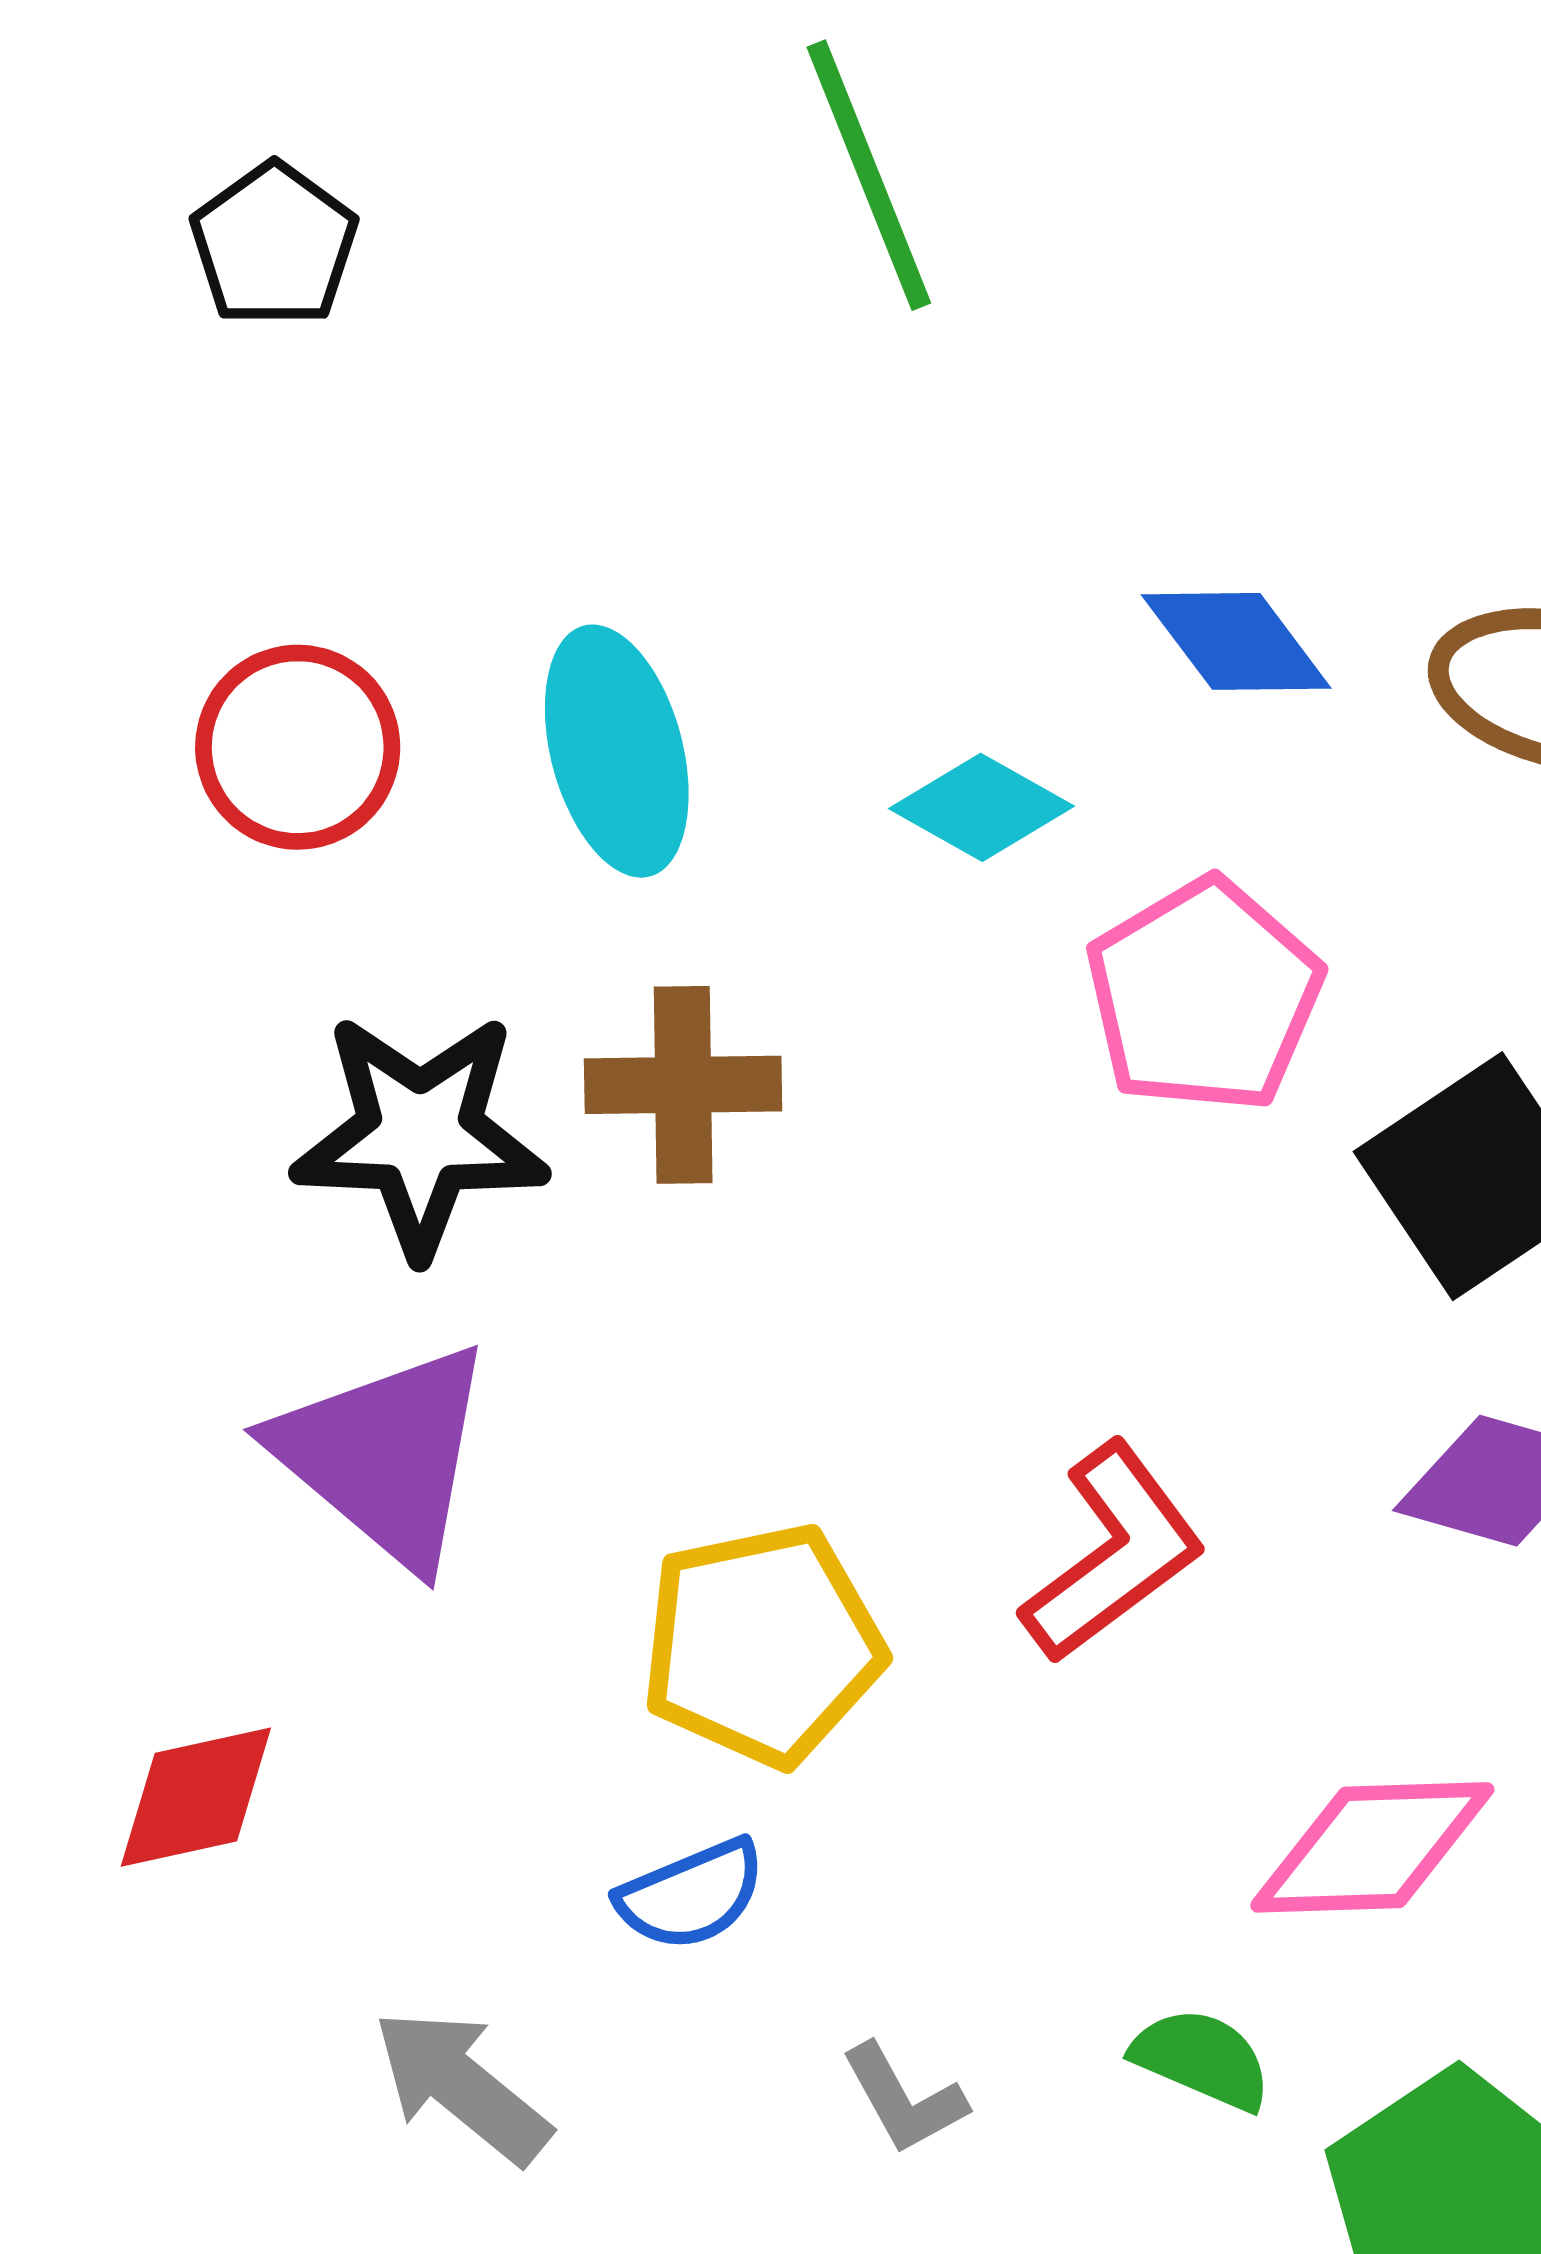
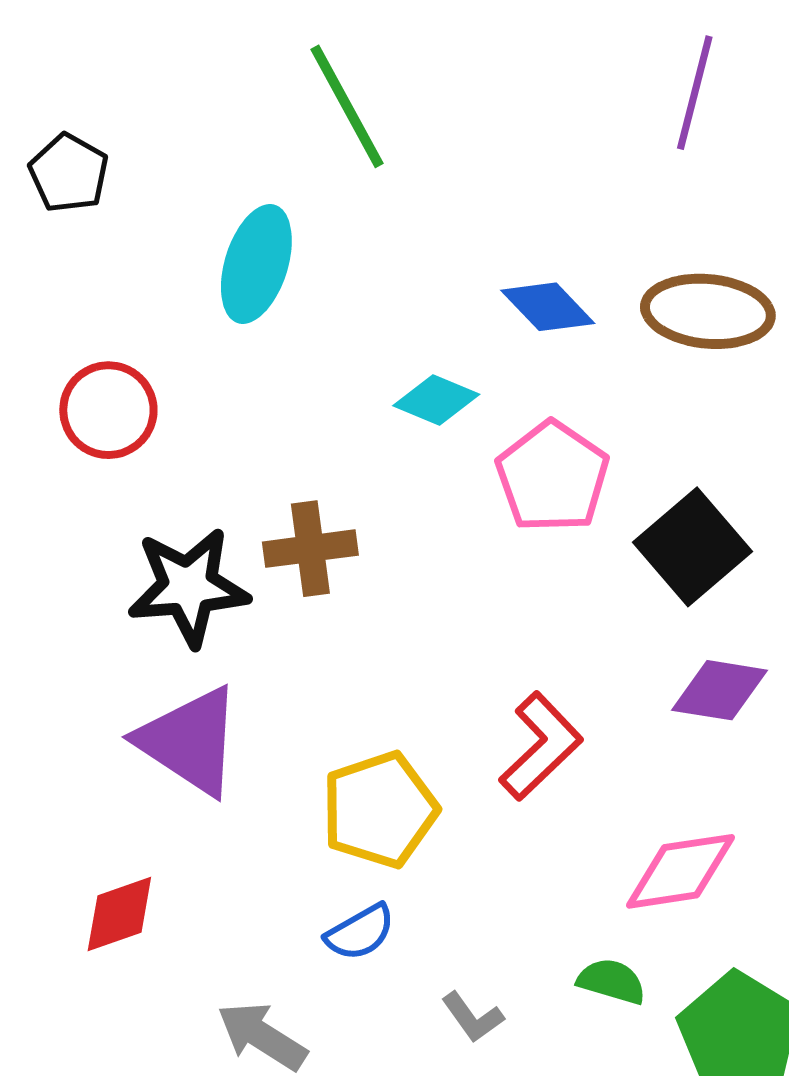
cyan ellipse: (617, 751) -> (256, 264), moved, turned 39

